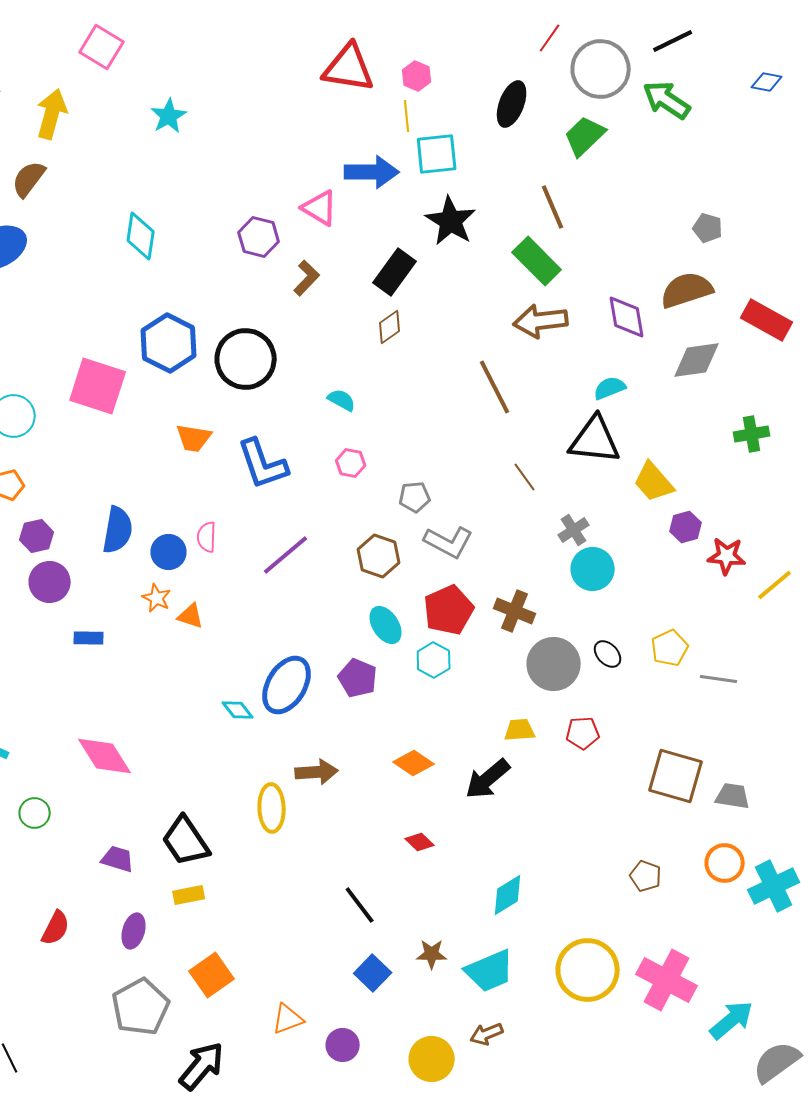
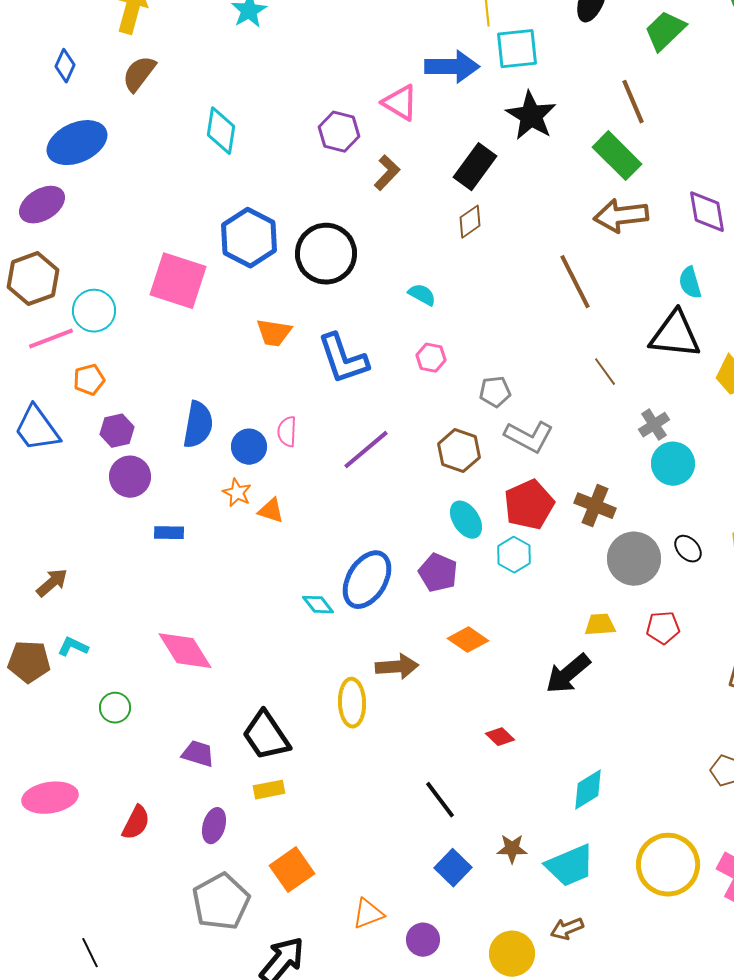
brown semicircle: (29, 179) -> (139, 74), moved
cyan semicircle: (610, 388) -> (690, 283), turned -84
orange diamond: (414, 763) -> (468, 640), moved

